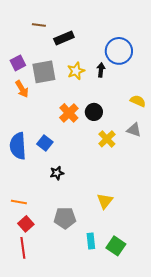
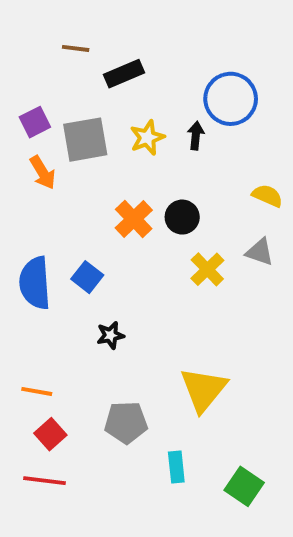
yellow triangle: (105, 201) -> (203, 390), size x1.5
green square: (116, 246) -> (244, 486), moved
red line: (23, 248) -> (45, 481), turned -75

